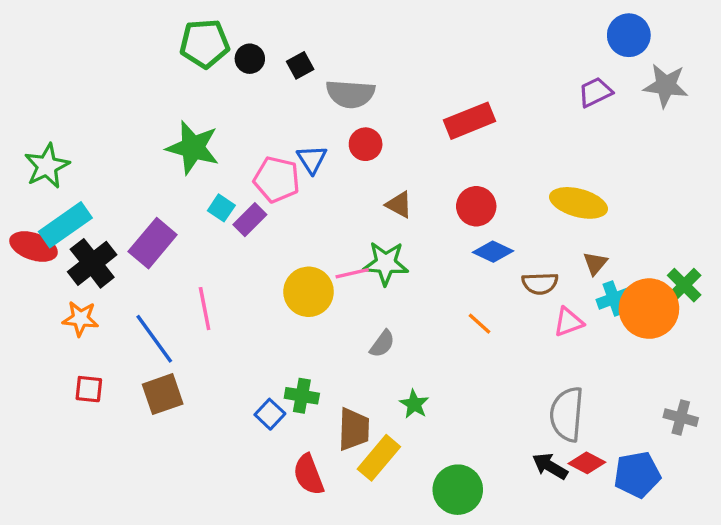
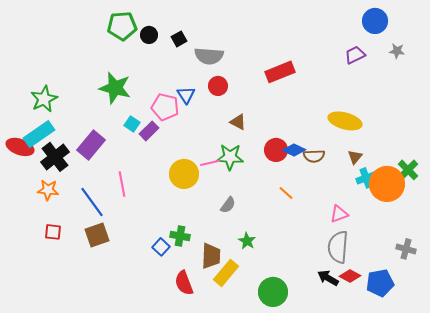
gray star: (666, 86) -> (397, 51), size x0.6
green star: (47, 166) -> (44, 99), moved
red circle: (476, 206) -> (276, 150), moved
brown semicircle: (540, 283) -> (314, 156), moved
pink triangle: (568, 322) -> (339, 214), moved

